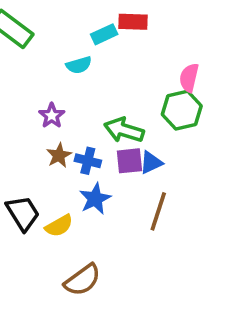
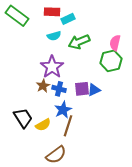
red rectangle: (133, 22) -> (52, 12), moved
purple star: (52, 116) -> (52, 67), moved, size x1.6
green arrow: (124, 130) -> (79, 42), moved, turned -40
brown line: (158, 211) -> (68, 126), moved

